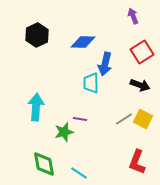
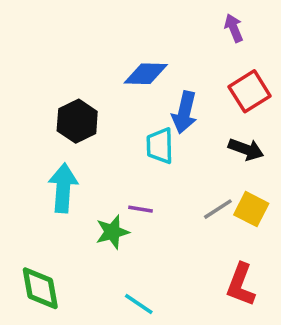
black hexagon: (37, 35) -> (77, 121), moved
green diamond: (44, 164) -> (40, 288), moved

